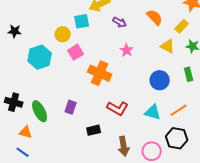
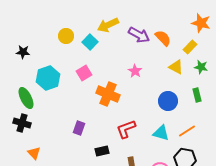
cyan square: (82, 21) -> (90, 42), turned -35
purple arrow: (120, 22) -> (139, 35), moved, size x1.5
yellow circle: (63, 34) -> (66, 36), moved
red L-shape: (118, 108) -> (126, 129), turned 130
green ellipse: (40, 111) -> (26, 98), moved
orange triangle: (26, 132) -> (34, 153), turned 32

